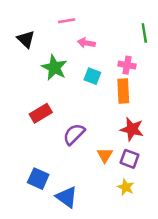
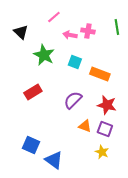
pink line: (67, 21) -> (54, 17), turned -32
pink cross: (127, 65) -> (88, 31), moved
orange rectangle: (123, 91) -> (100, 74), turned -66
purple semicircle: (74, 134) -> (73, 100), moved
orange triangle: (105, 155) -> (85, 126), turned -40

